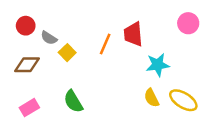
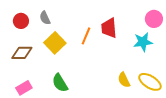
gray semicircle: (49, 38) -> (45, 18), moved, turned 32
yellow square: (67, 53) -> (55, 43), size x1.5
cyan star: (158, 65) -> (143, 42), moved

